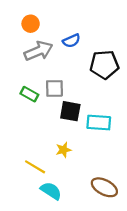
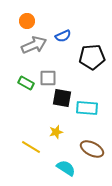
brown ellipse: (104, 187) -> (92, 149), moved
cyan semicircle: (51, 191) -> (66, 168), moved

